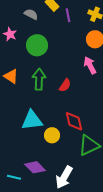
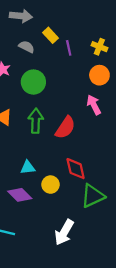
red semicircle: (65, 85) -> (65, 128), size x1.5
cyan triangle: (32, 120) -> (28, 167), size x0.6
purple diamond: (35, 167) -> (20, 195), moved

